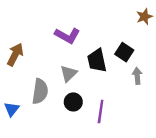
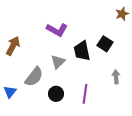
gray arrow: (137, 76) -> (116, 77), moved
gray semicircle: (40, 91) -> (34, 77), turned 30
black circle: (73, 102) -> (56, 94), moved

